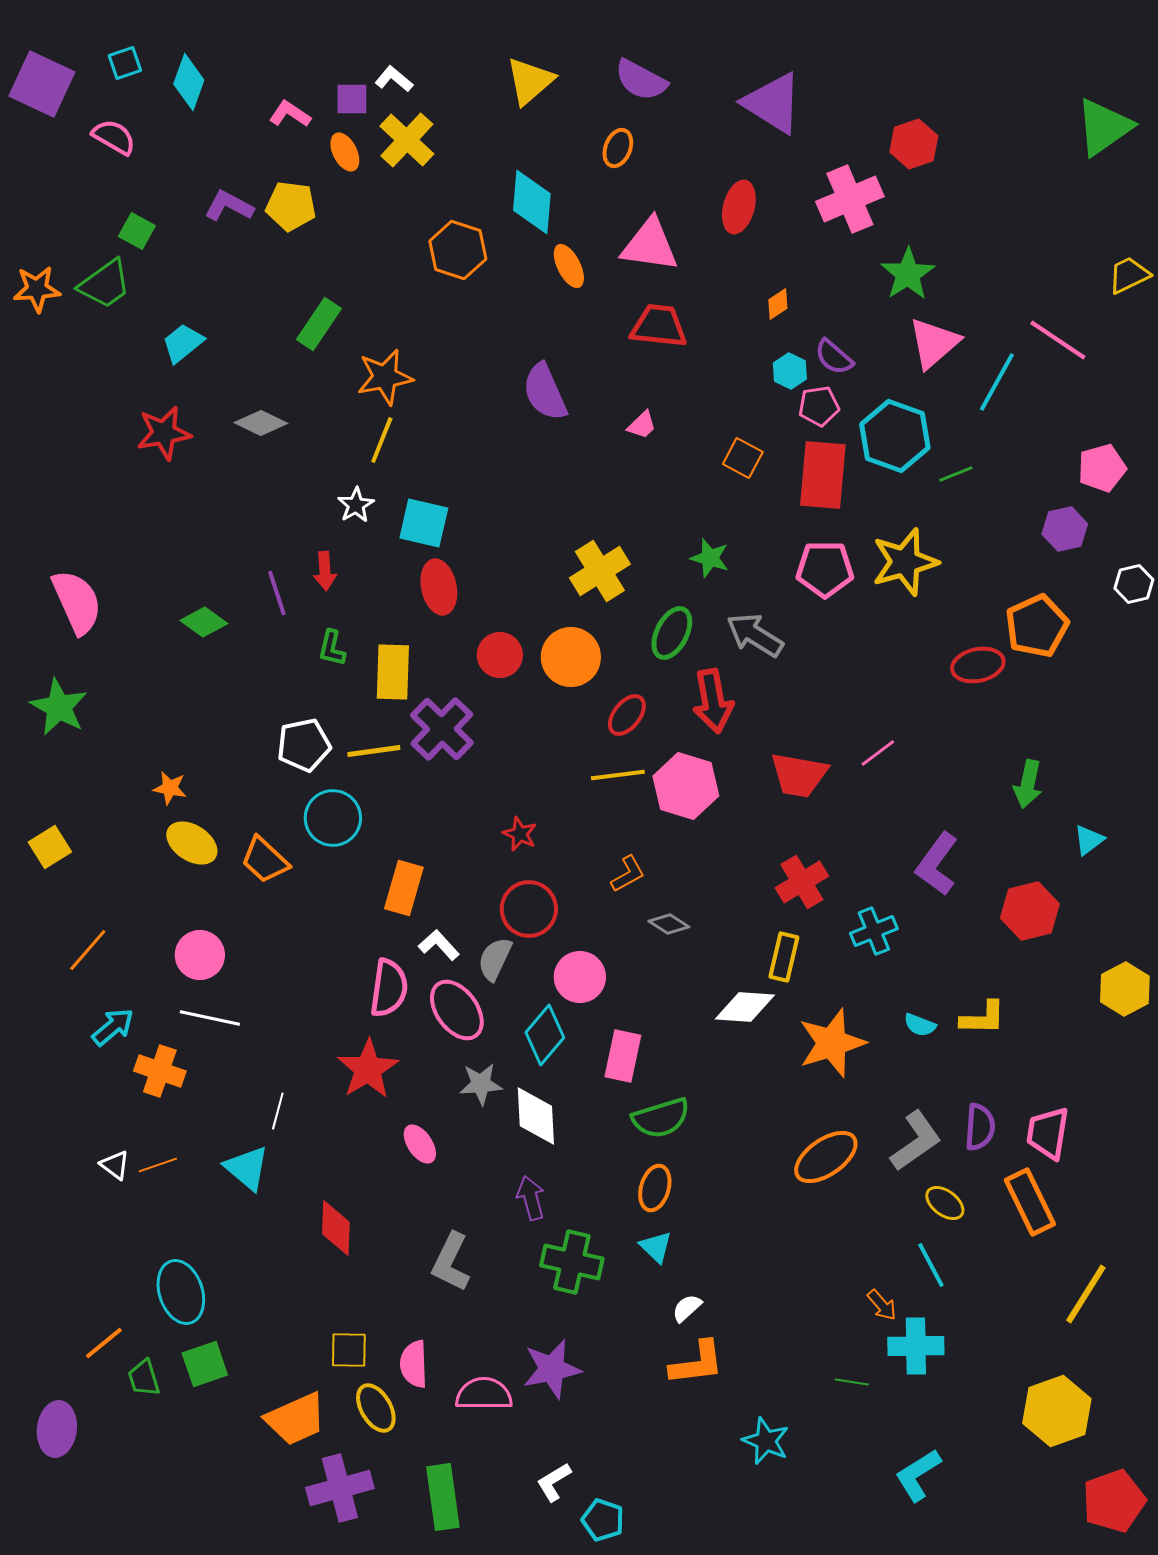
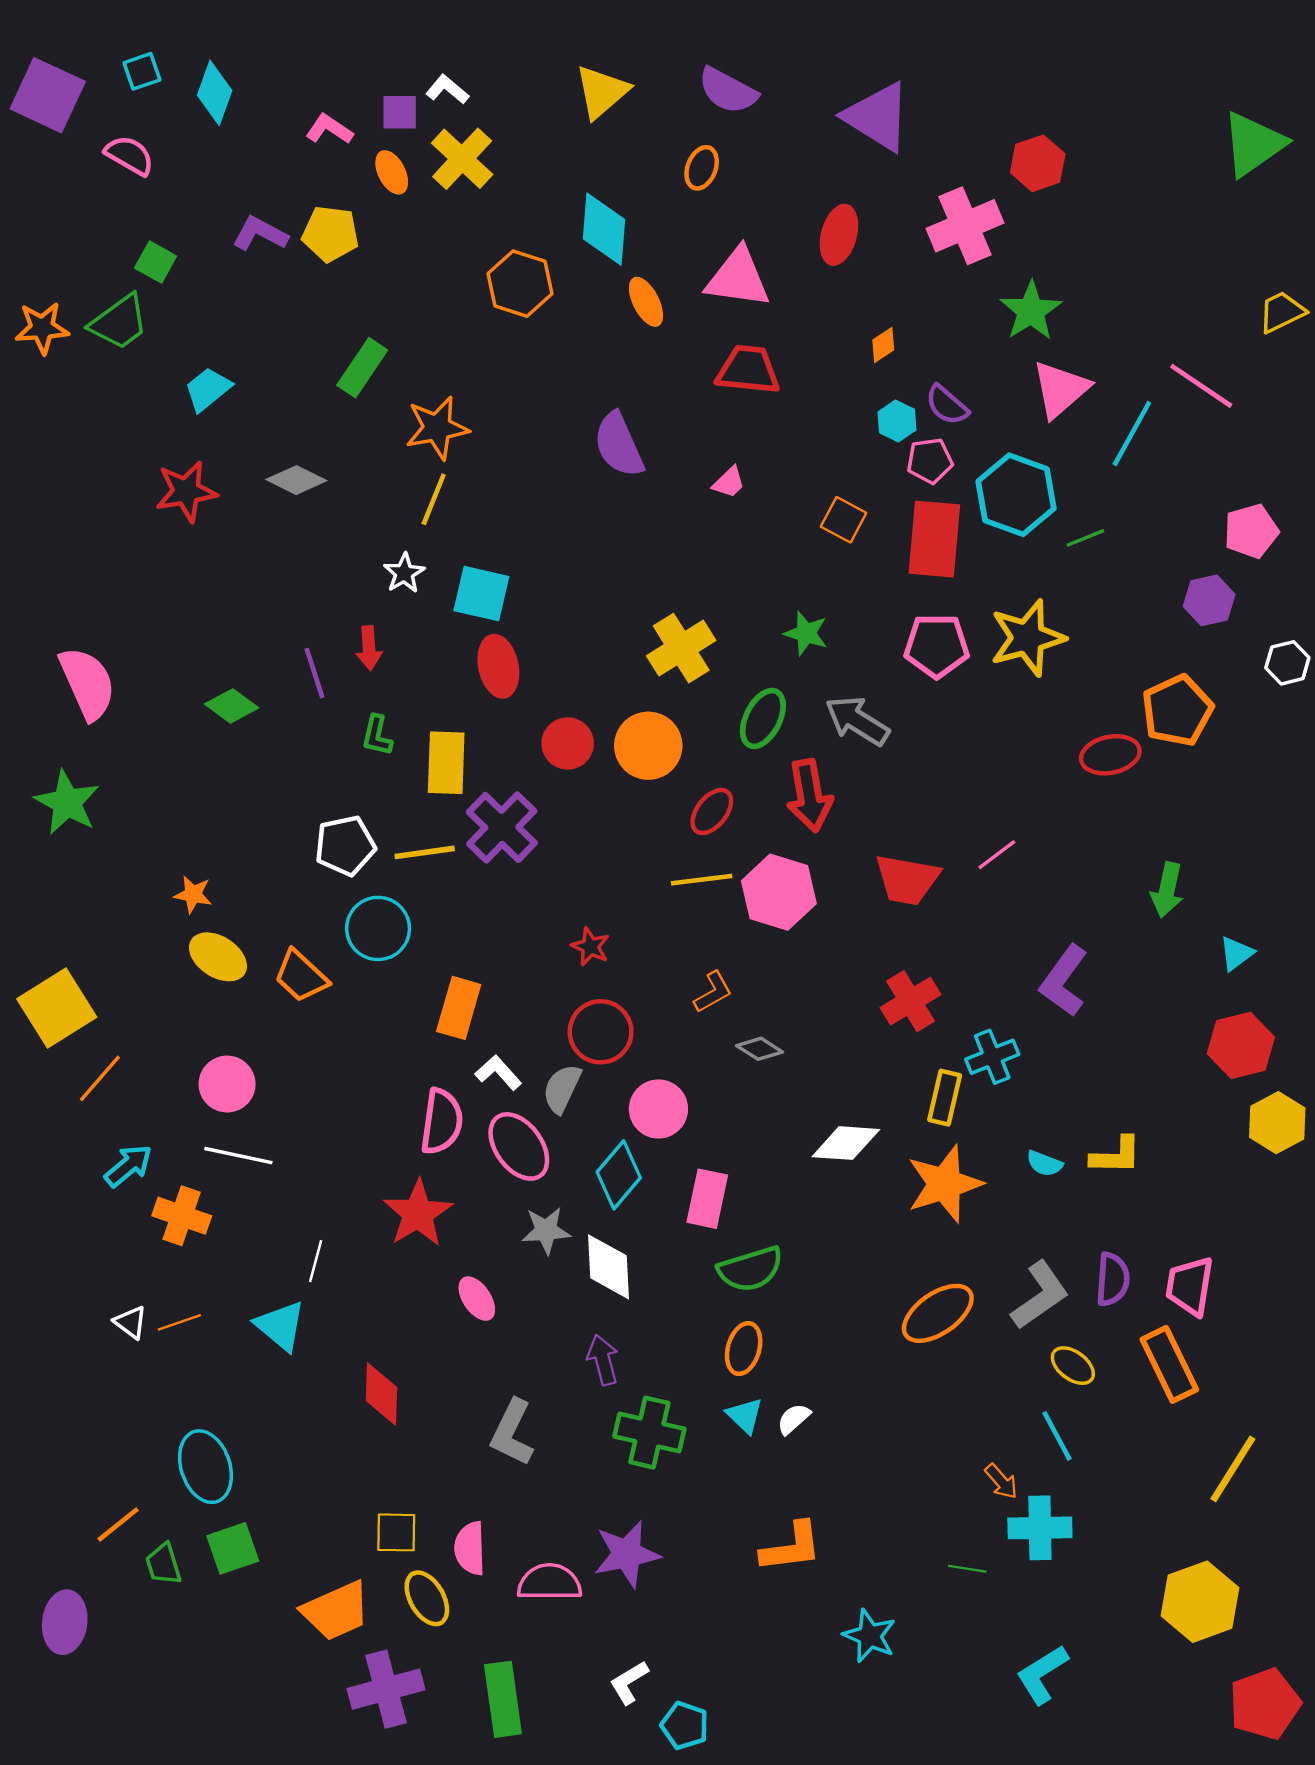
yellow square: (50, 847) -> (57, 1008), moved, size x1.6
red hexagon: (1030, 911) -> (1241, 1045), moved
yellow rectangle: (784, 957) -> (945, 1098), moved
white semicircle: (687, 1308) -> (794, 1419), moved

